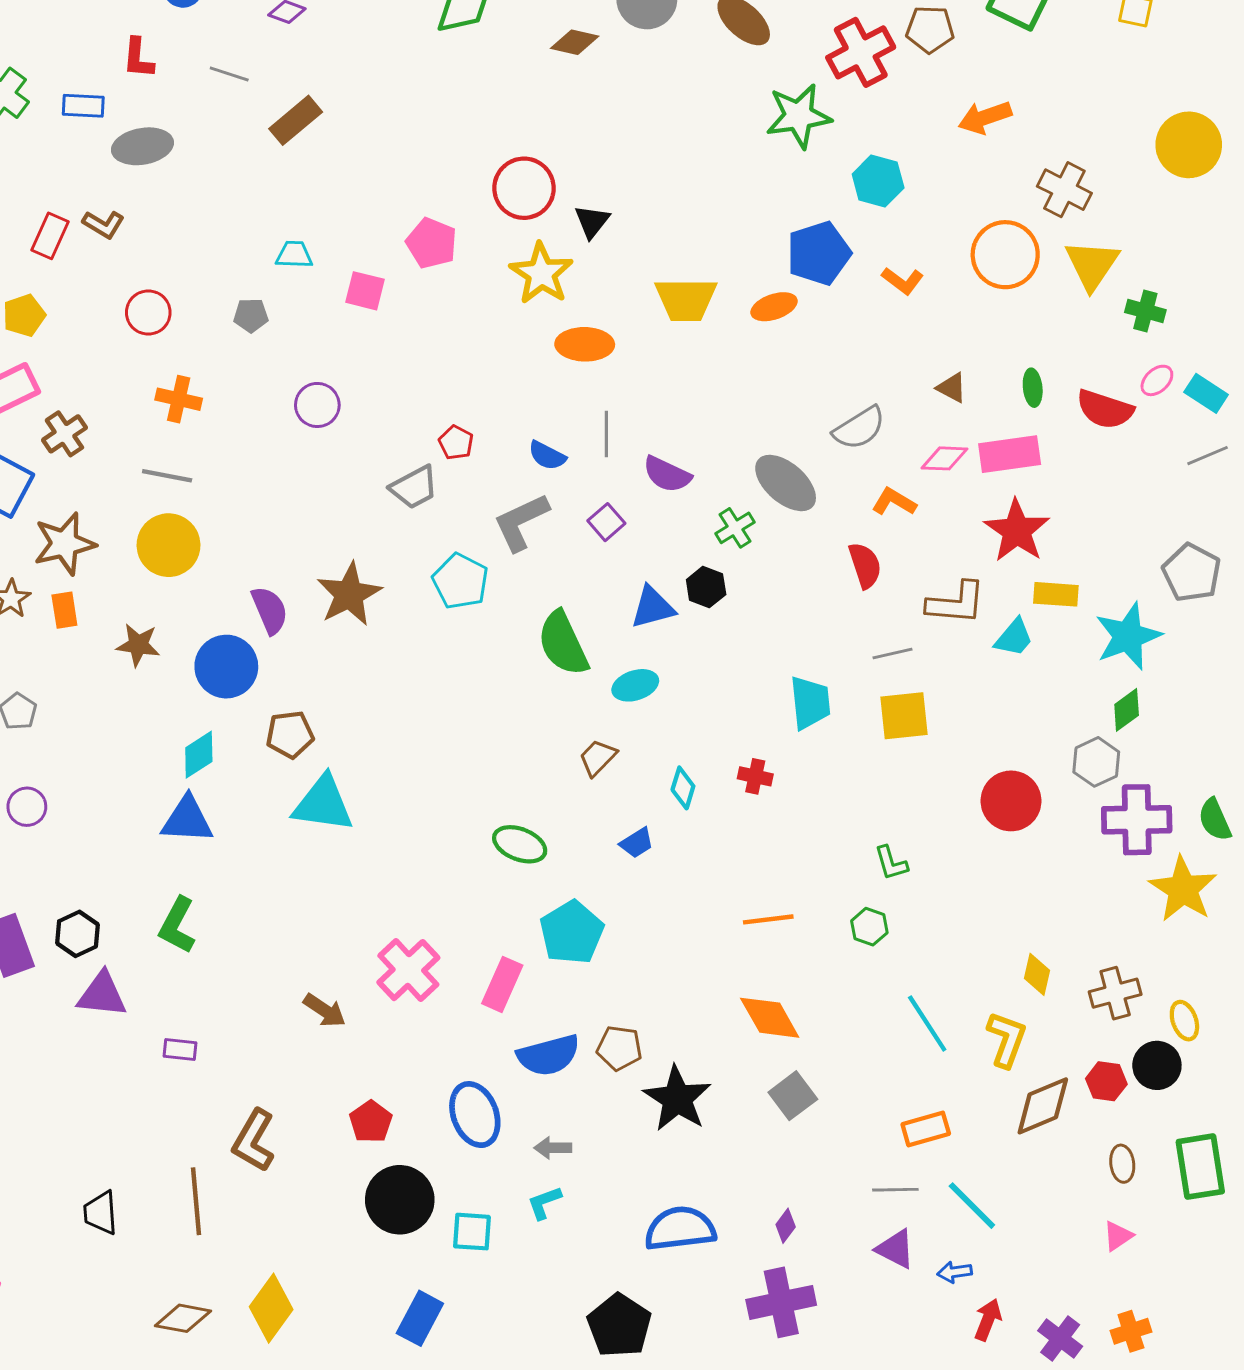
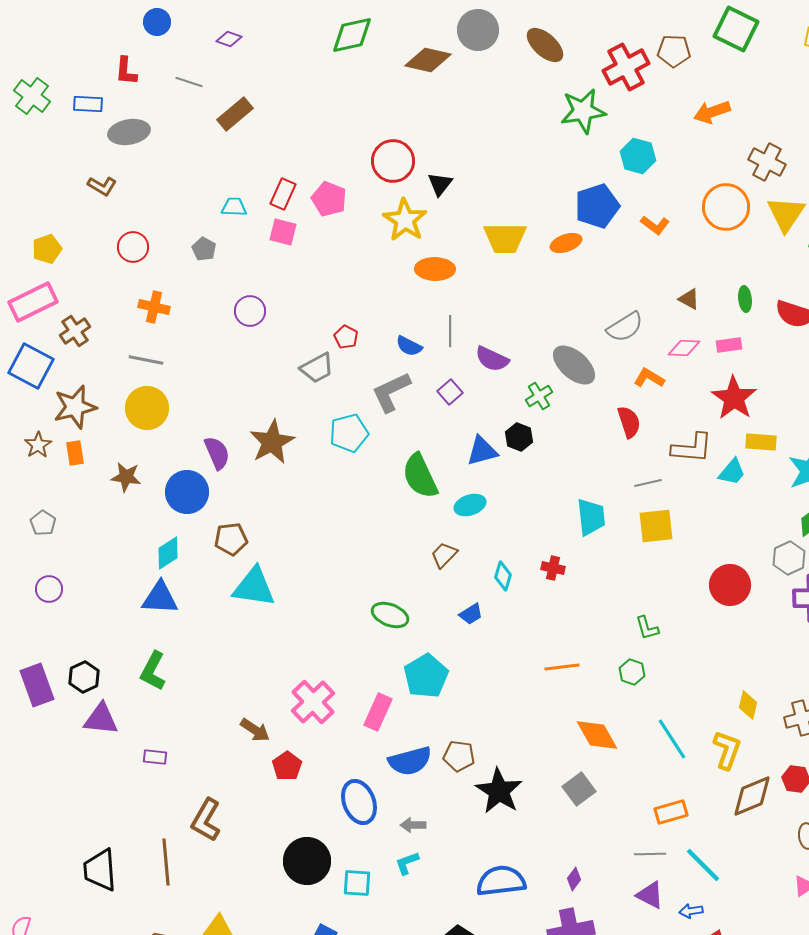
brown diamond: (575, 42) -> (428, 60), size x1.4
red rectangle: (50, 236) -> (283, 194), moved
gray pentagon: (251, 315) -> (204, 249), turned 30
pink rectangle: (1010, 454) -> (729, 345), size x0.6
cyan pentagon: (460, 581) -> (349, 433), turned 30
orange diamond: (770, 1018) -> (597, 735), moved
red pentagon: (371, 1122) -> (287, 766), moved
black trapezoid: (101, 1213) -> (100, 870), size x1.4

